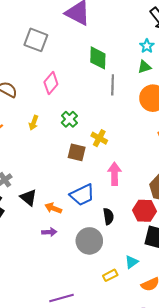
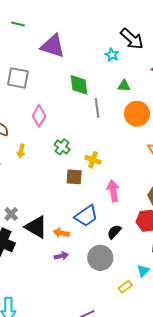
cyan star: (147, 46) -> (112, 55), moved
green triangle: (144, 67) -> (124, 86), turned 32
yellow arrow: (34, 123) -> (21, 151), moved
black triangle: (28, 198) -> (36, 227), size x1.4
black semicircle: (108, 216) -> (114, 232), turned -119

